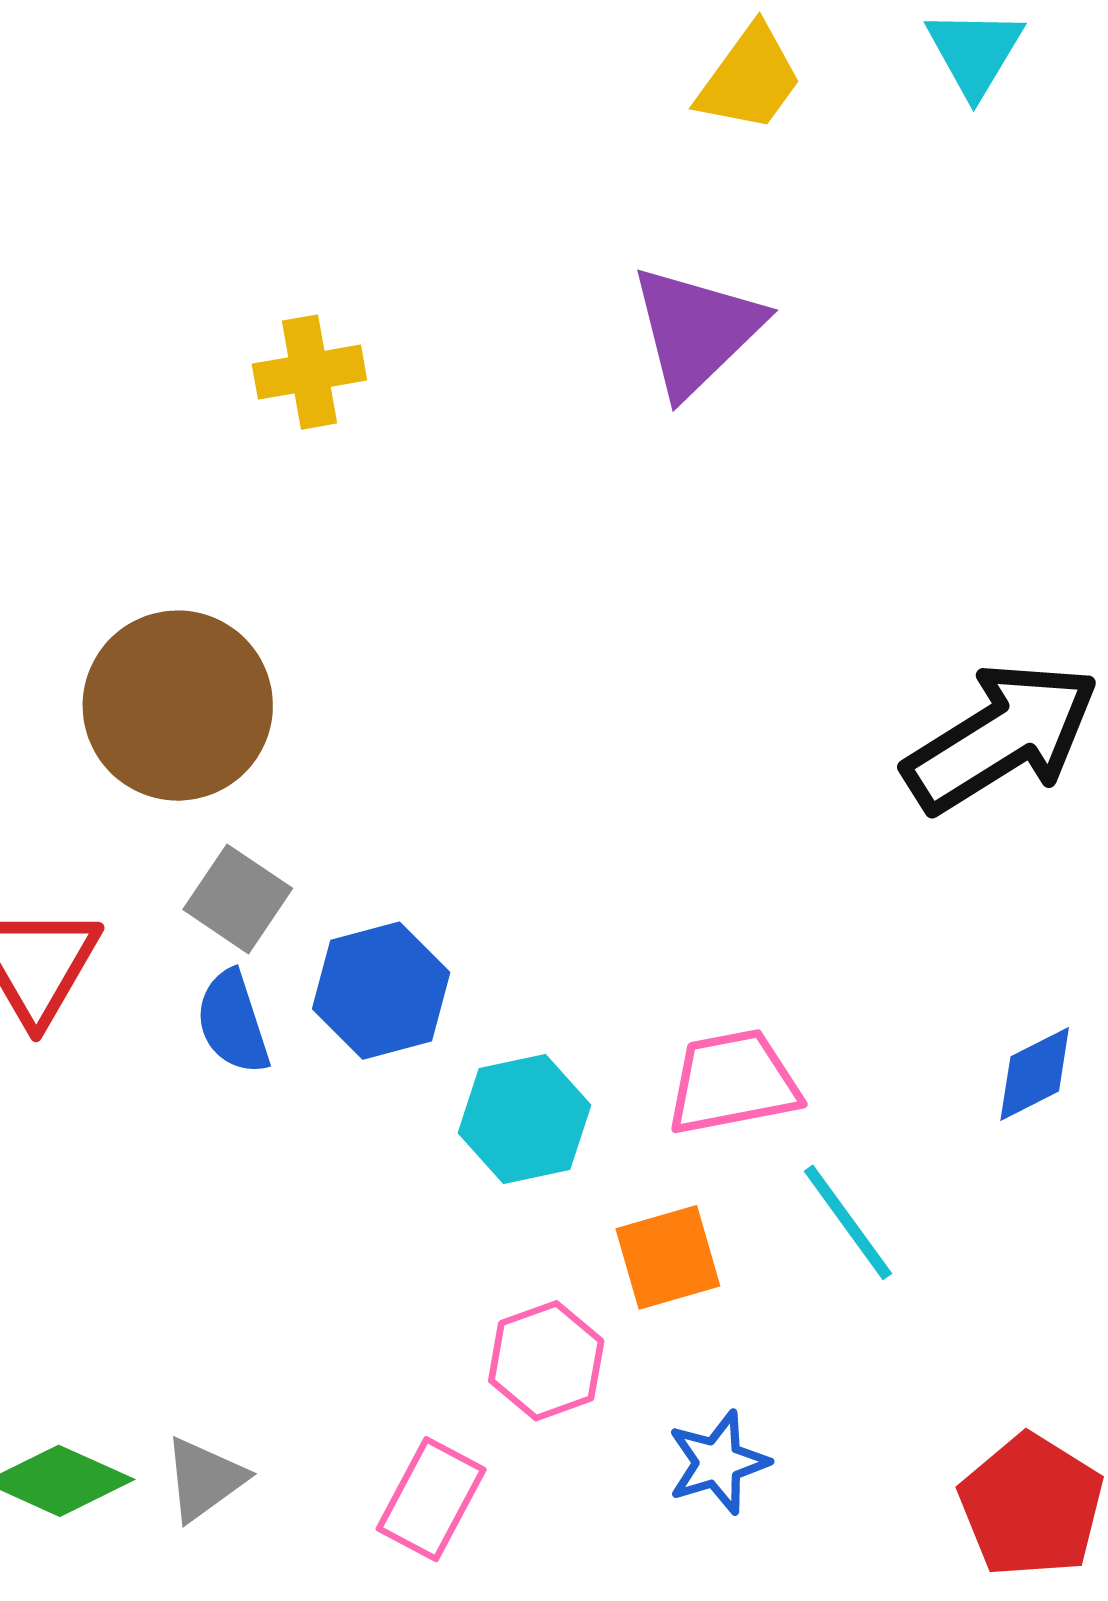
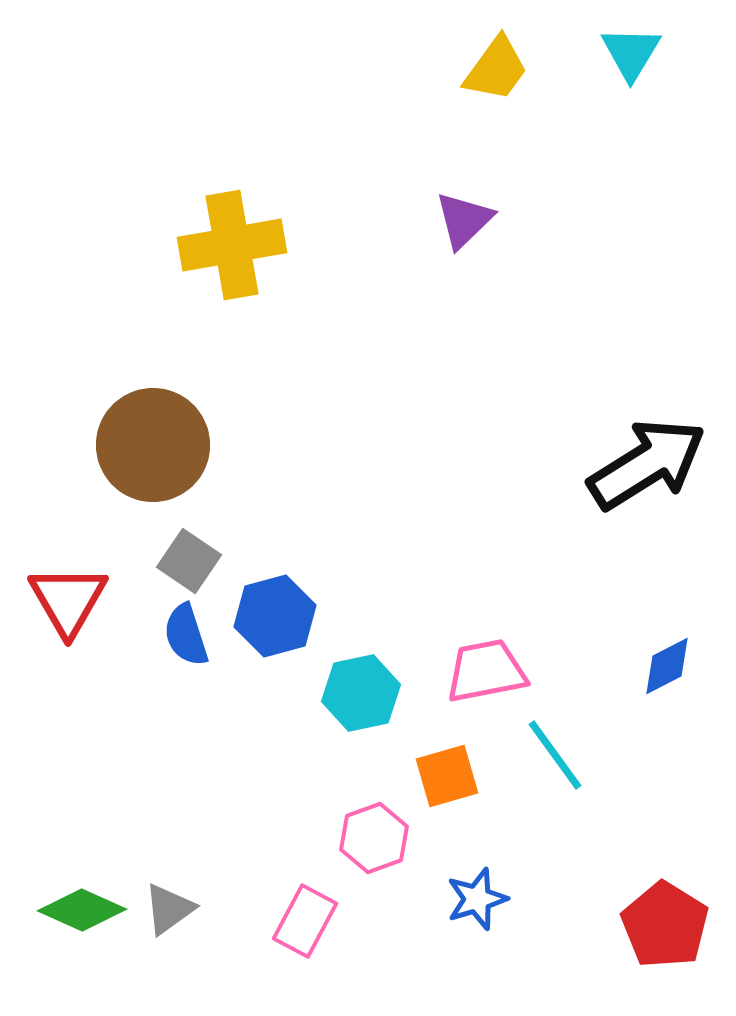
purple triangle: (696, 330) -> (464, 220), size x0.7
yellow cross: (309, 372) -> (232, 245), size x1.6

